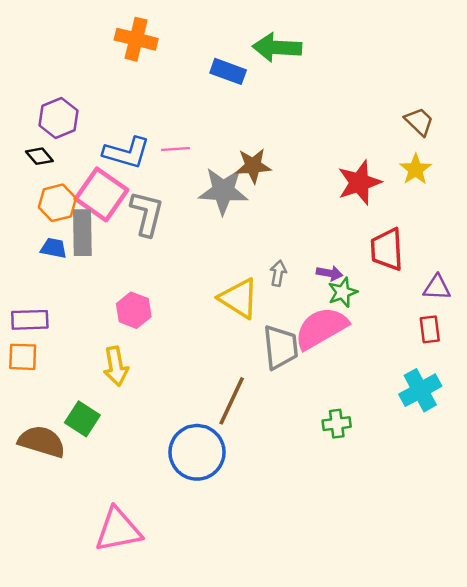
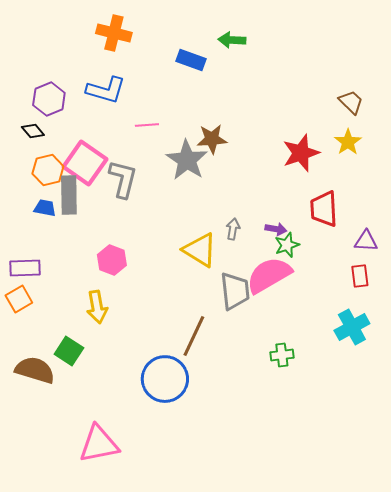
green arrow: (277, 48) -> (232, 40), size x0.7
blue L-shape: (127, 153) -> (106, 90), moved
gray star: (223, 191) -> (187, 160), turned 30
orange square: (23, 357) -> (19, 299), turned -32

